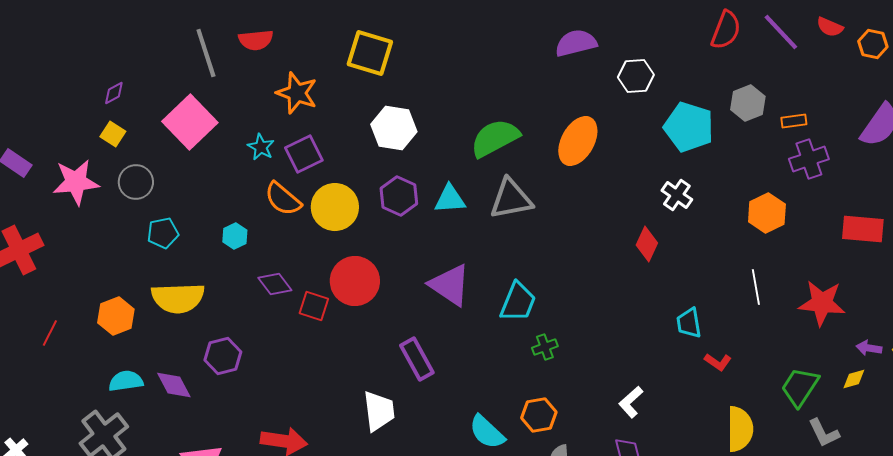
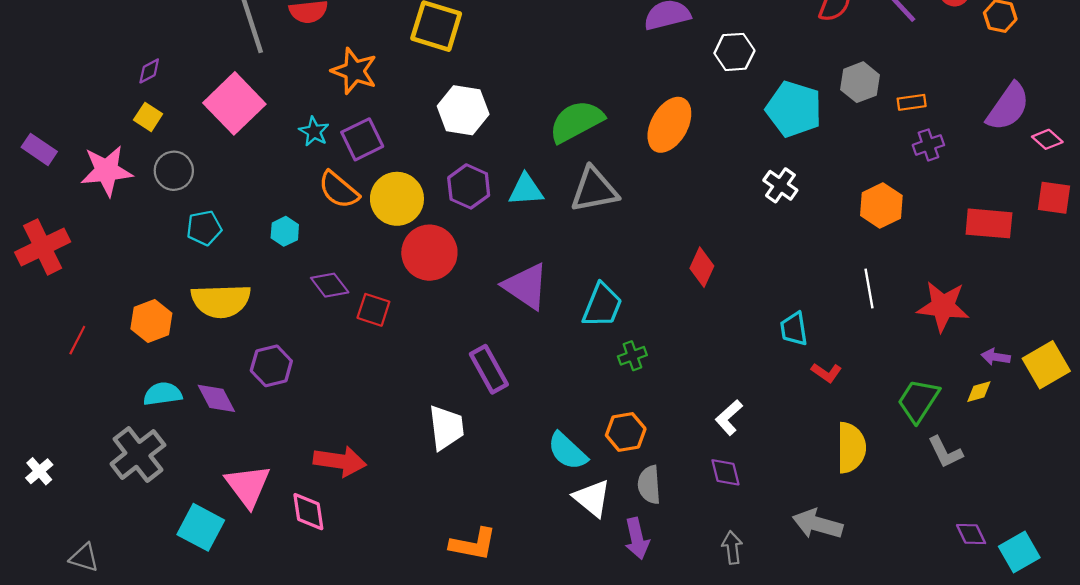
purple cross: (809, 159) -> (928, 145), size x0.7
red diamond: (647, 244) -> (702, 267), moved
red circle: (355, 281) -> (429, 253), moved

